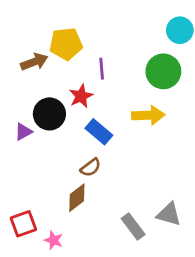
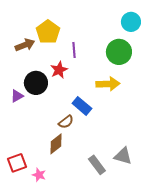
yellow pentagon: (66, 44) -> (48, 32), turned -30
blue rectangle: (99, 132) -> (82, 106), moved

